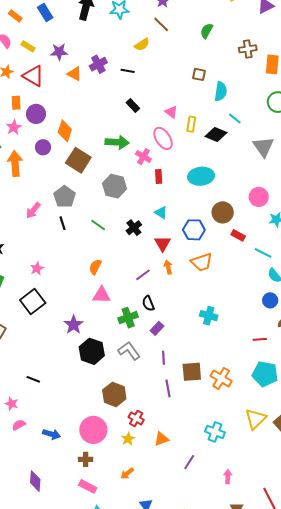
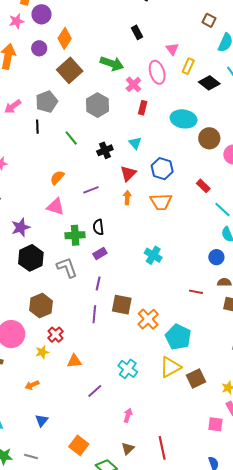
brown circle: (223, 212) -> (209, 138), moved
purple line: (143, 275) -> (91, 190), moved
cyan pentagon: (265, 374) -> (178, 337), moved

